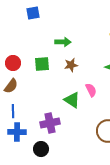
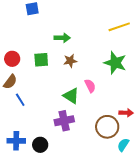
blue line: (13, 111) -> (20, 100), moved, turned -32
purple cross: (50, 123) -> (64, 121), moved
blue cross: (17, 132) -> (16, 141), moved

